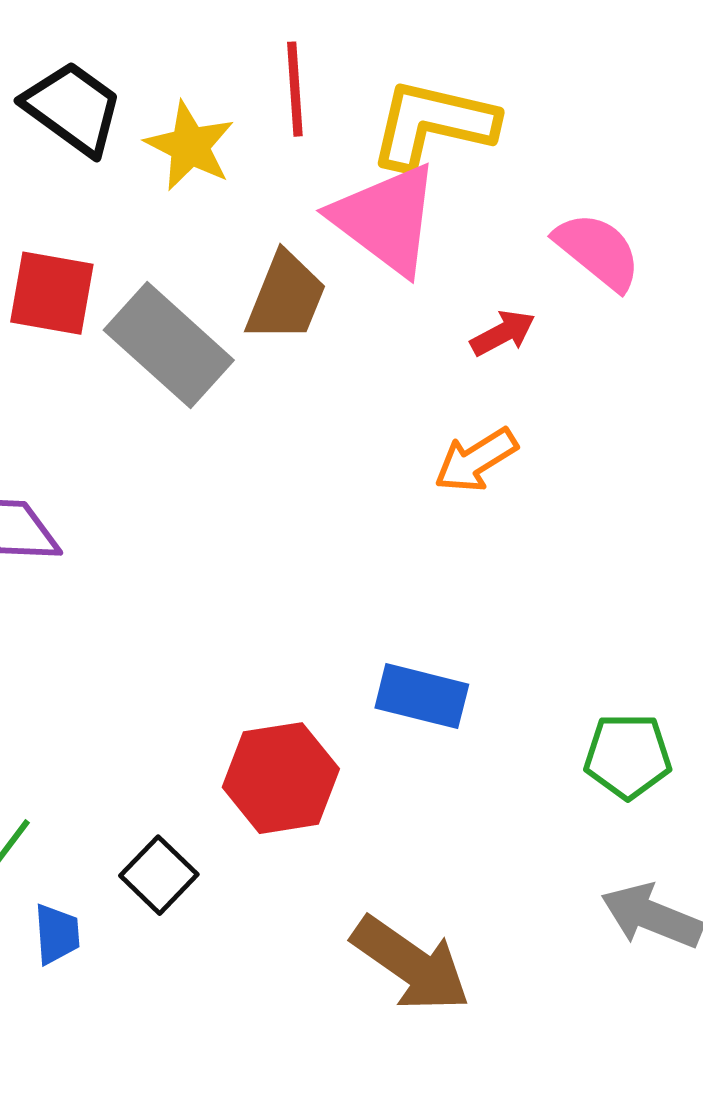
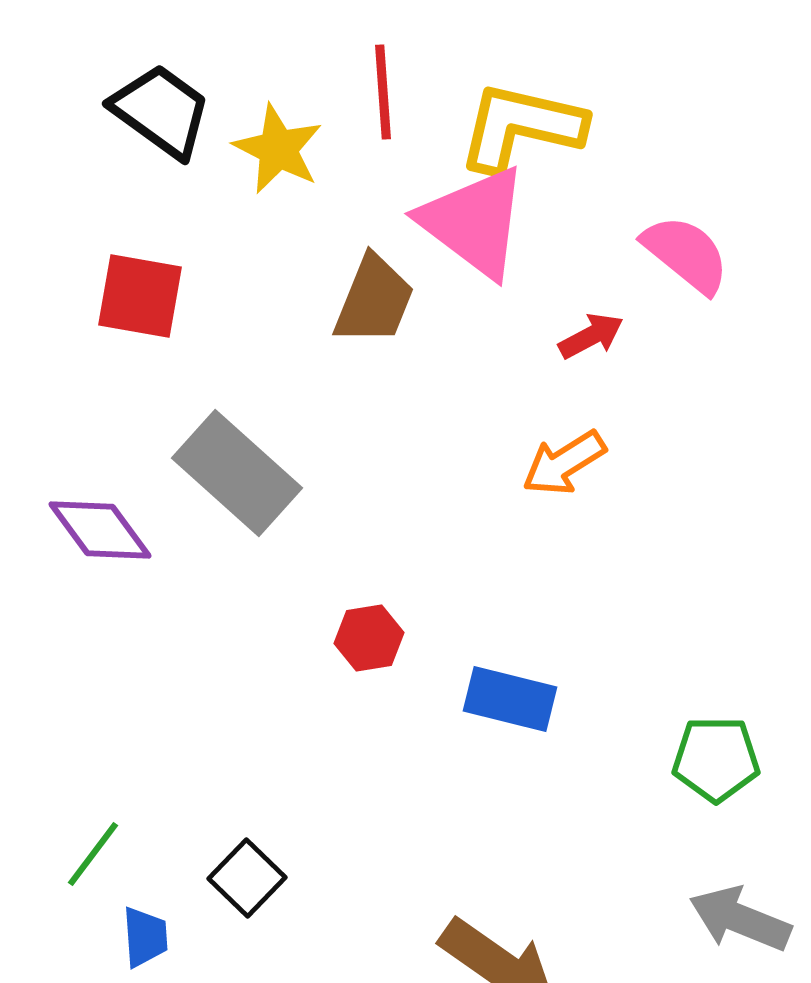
gray rectangle: (169, 345) -> (237, 473), moved
red hexagon: (281, 778) -> (369, 638), moved, size x0.6

